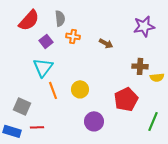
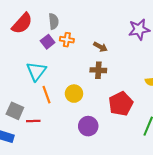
purple square: (46, 41) -> (48, 42), moved
brown cross: (140, 66) -> (98, 70), moved
red line: (37, 127) -> (33, 121), moved

